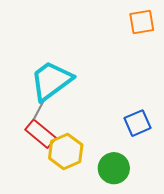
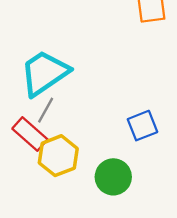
gray line: (39, 109) -> (46, 110), moved

